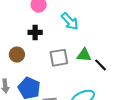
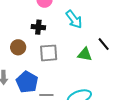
gray square: (59, 58) -> (49, 53), moved
black line: (100, 65) -> (104, 44), moved

